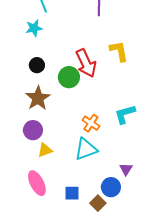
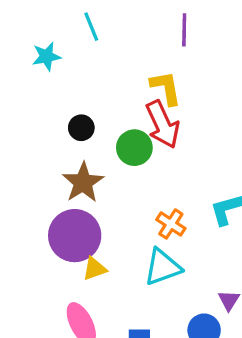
cyan star: (34, 28) -> (46, 56), moved
yellow L-shape: (119, 51) -> (166, 88), moved
purple circle: (33, 130) -> (75, 236), size x1.6

